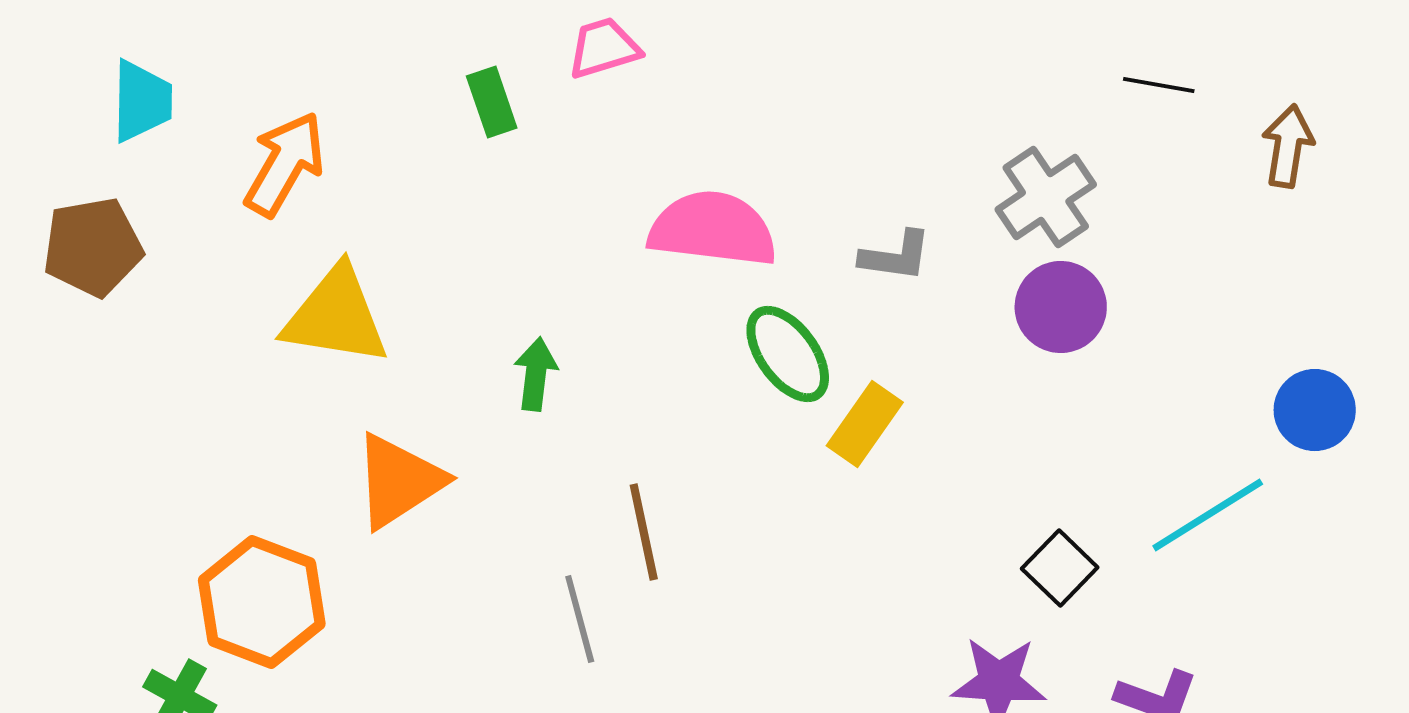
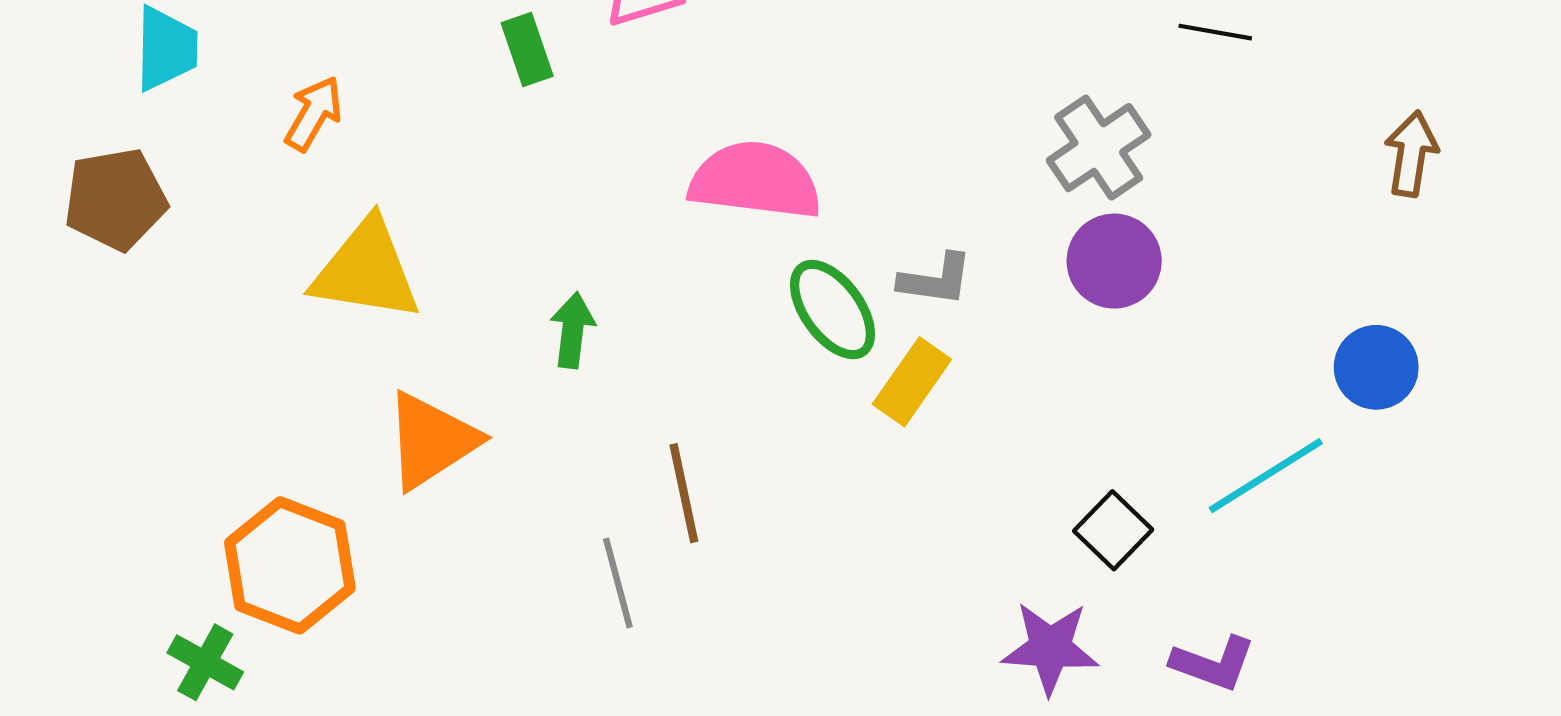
brown arrow: (1288, 146) -> (1411, 154), moved
orange arrow: (285, 164) -> (314, 114), size x0.7
gray L-shape: (896, 256) -> (936, 280), moved

